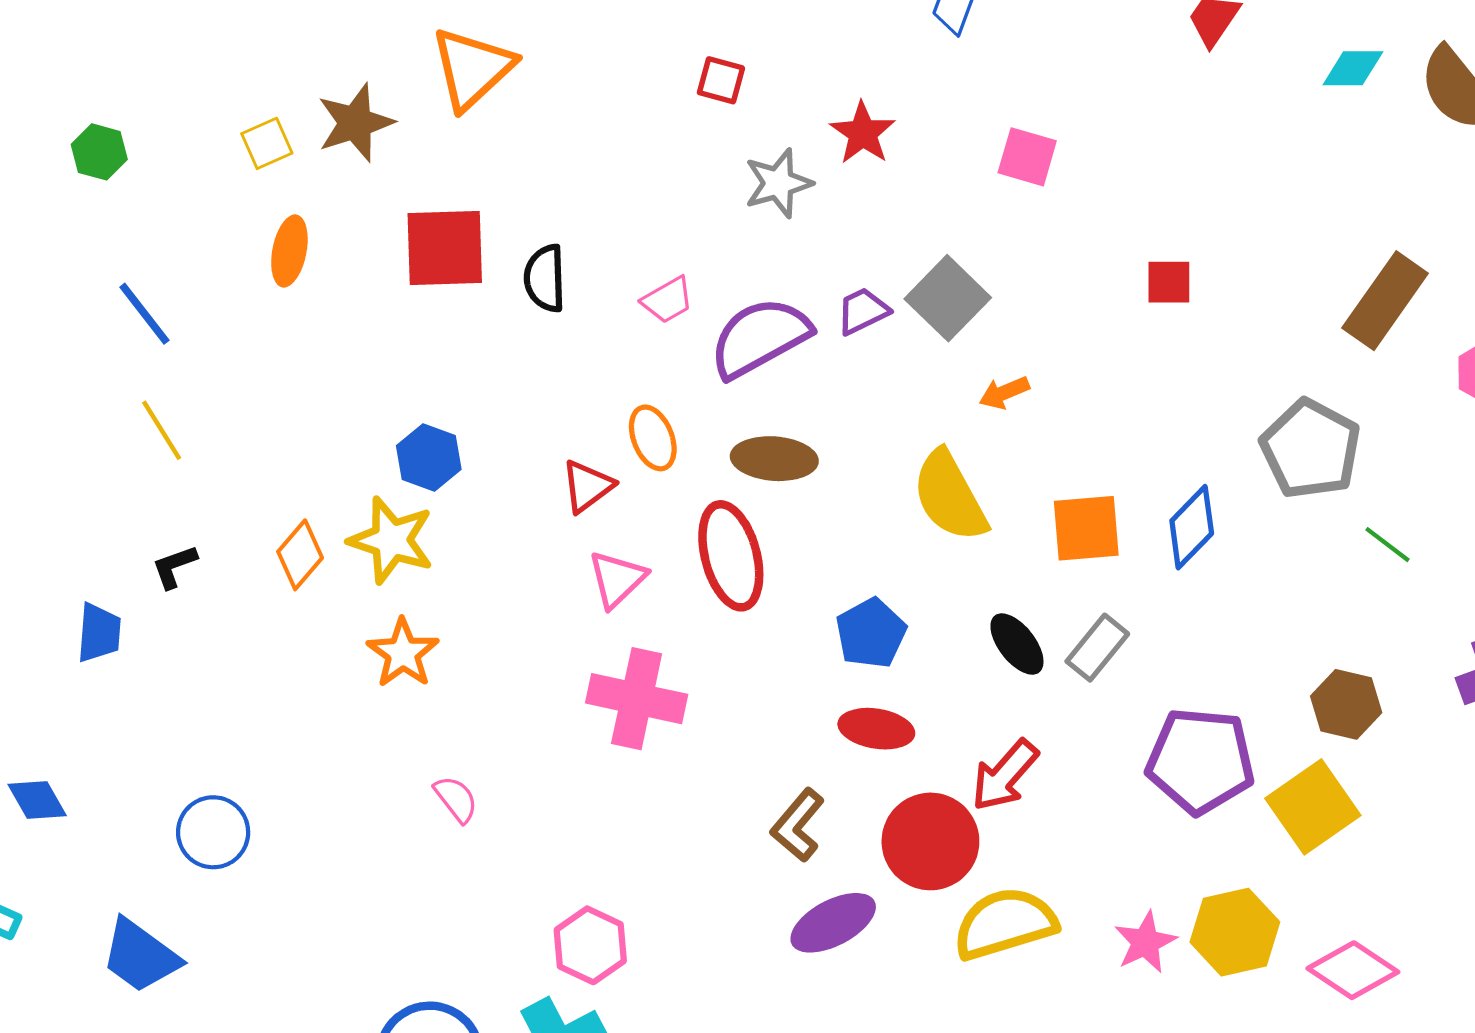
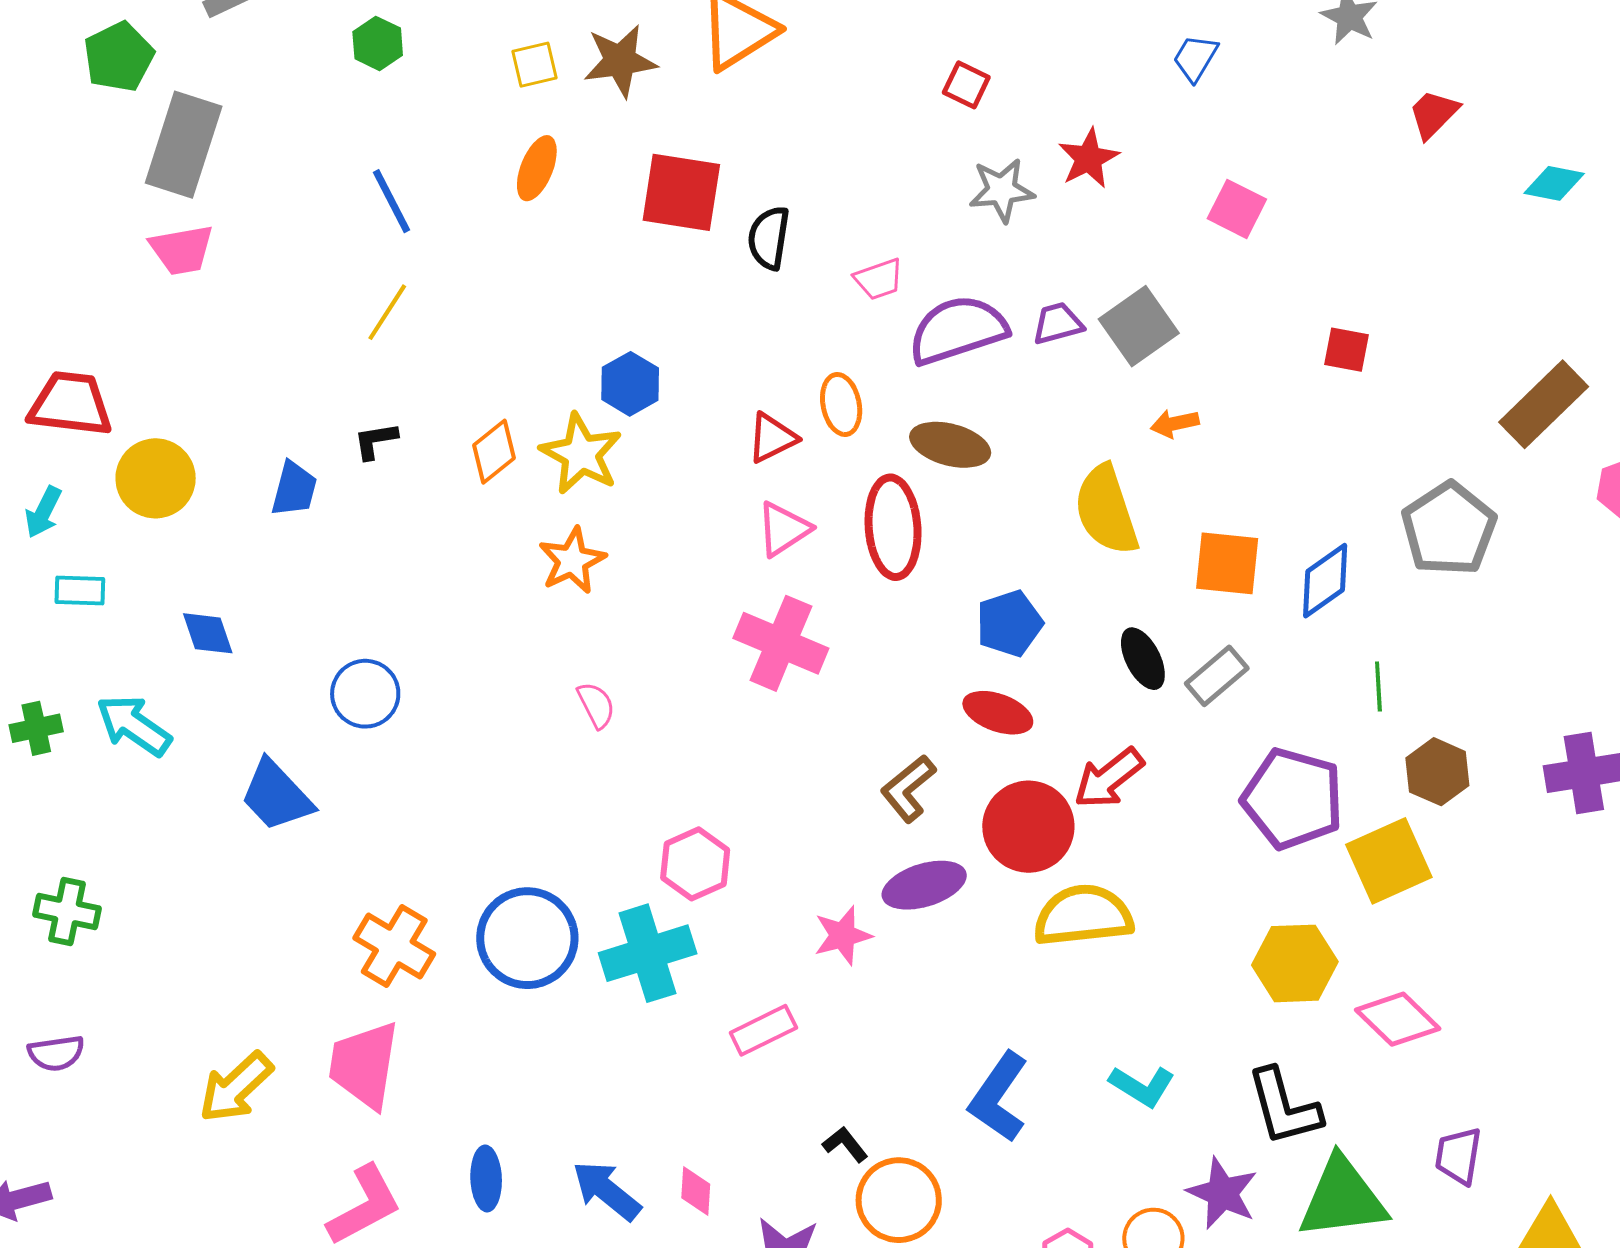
yellow line: (162, 430) -> (387, 312), turned 54
green line: (1387, 545) -> (1378, 686), moved, turned 39
pink star: (1145, 942) -> (843, 935), moved

